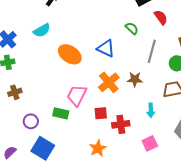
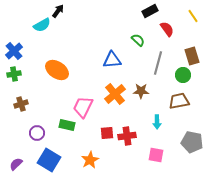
cyan semicircle: (42, 30) -> (42, 25), moved
blue triangle: (106, 48) -> (112, 60), turned -30
orange ellipse: (70, 54) -> (57, 70), moved
red square: (101, 113) -> (107, 133), moved
pink square: (150, 143) -> (156, 155), turned 35
orange star: (98, 148) -> (90, 160), moved

